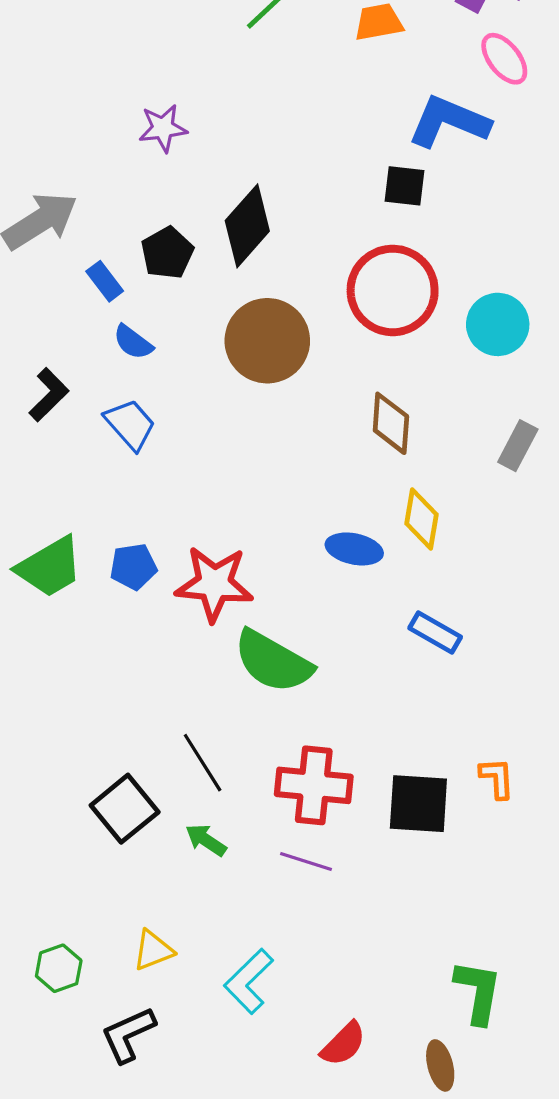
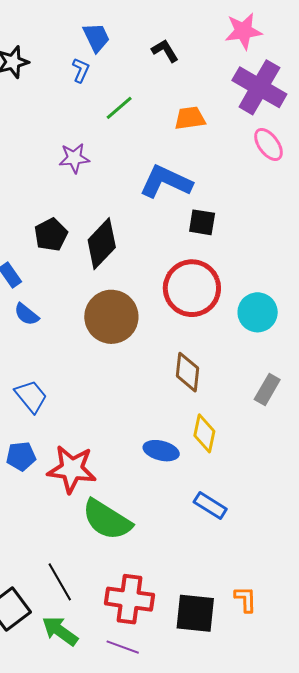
blue L-shape: (449, 122) -> (166, 182), moved
purple star: (163, 128) -> (74, 158), moved
black pentagon: (167, 253) -> (51, 235), moved
blue trapezoid: (130, 424) -> (31, 396), moved
green arrow: (206, 840) -> (60, 631), size x1.4

